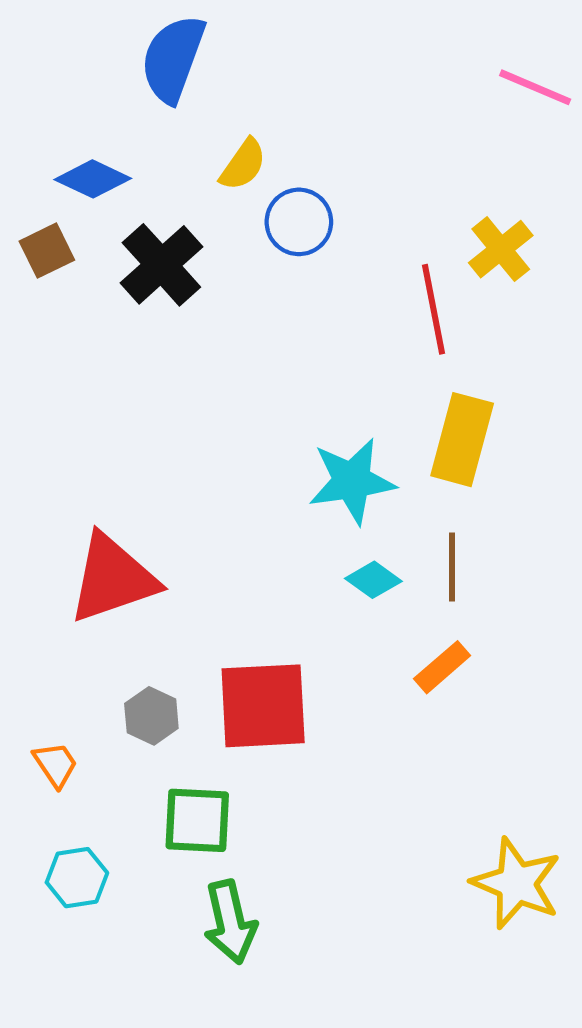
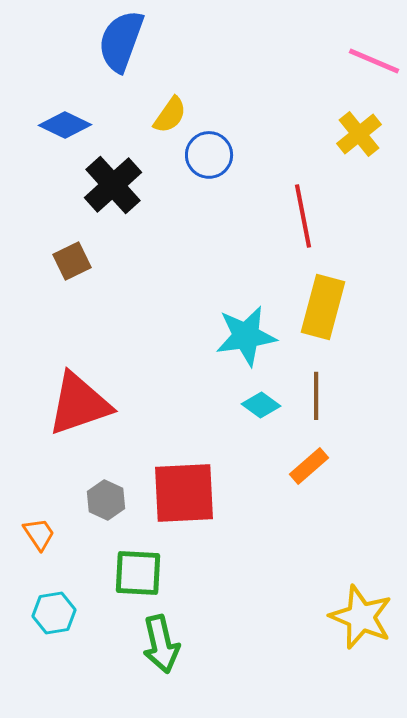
yellow cross: (501, 249) -> (359, 134), moved
brown square: (47, 251) -> (72, 261), moved

